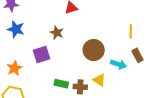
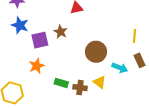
purple square: (42, 54) -> (40, 40), moved
orange star: (14, 68) -> (37, 66), moved

